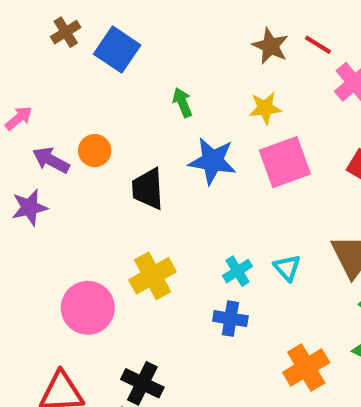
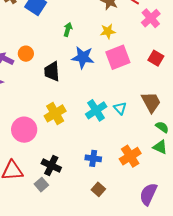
green arrow: (182, 102) -> (68, 29), turned 40
cyan cross: (237, 271) -> (96, 110), size x1.5
blue cross: (230, 319) -> (93, 158), moved

